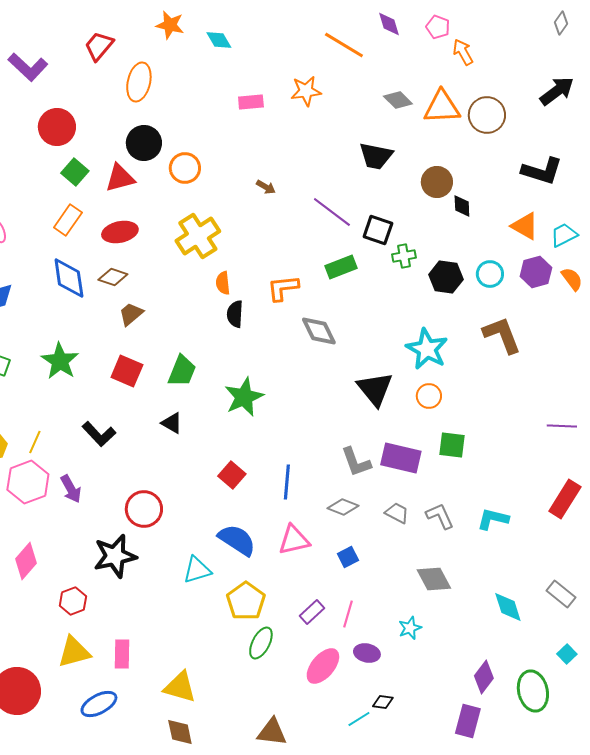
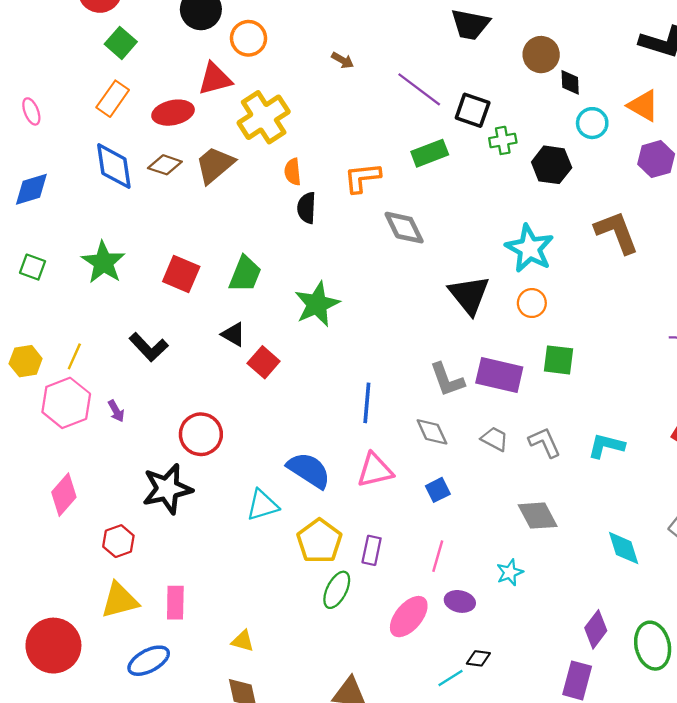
red triangle: (120, 178) -> (215, 79), moved
cyan circle: (490, 274) -> (592, 123), moved
brown trapezoid: (131, 314) -> (215, 165), moved, size x1.4
red square: (232, 475) -> (264, 362), moved
purple arrow: (71, 489) -> (116, 411), size x0.7
gray diamond: (343, 507) -> (432, 432), turned 44
purple rectangle: (312, 612) -> (372, 550), moved, turned -35
yellow triangle: (180, 687) -> (243, 641), size x0.6

